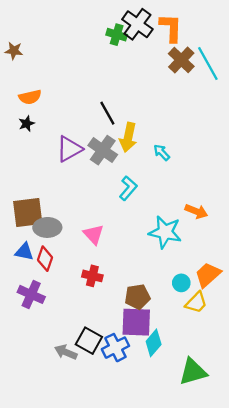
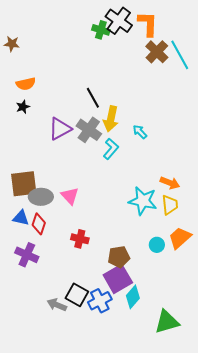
cyan L-shape: (128, 188) -> (111, 149), moved
pink triangle: (94, 234) -> (70, 196), moved
yellow trapezoid: (196, 303) -> (170, 205), moved, turned -50
purple square: (136, 322) -> (118, 279), turned -32

